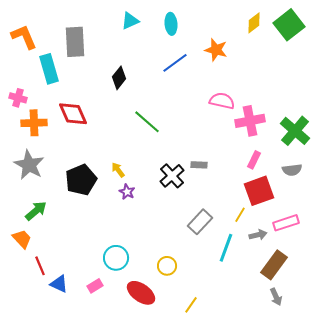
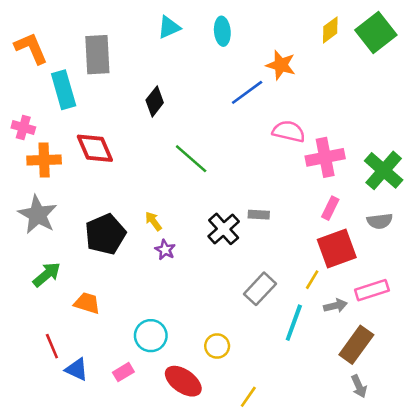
blue line: (175, 63) -> (247, 92), moved
orange trapezoid: (22, 239) -> (87, 303), moved, turned -30

